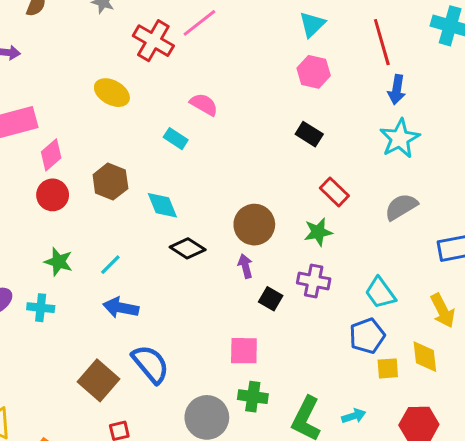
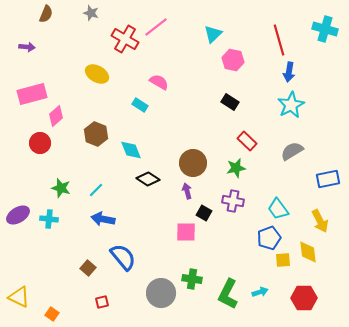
cyan triangle: (312, 24) -> (213, 34), moved
red circle: (53, 195) -> (40, 143), moved
pink square: (244, 351) -> (186, 232), moved
brown square: (99, 380) -> (88, 268), size x0.6

